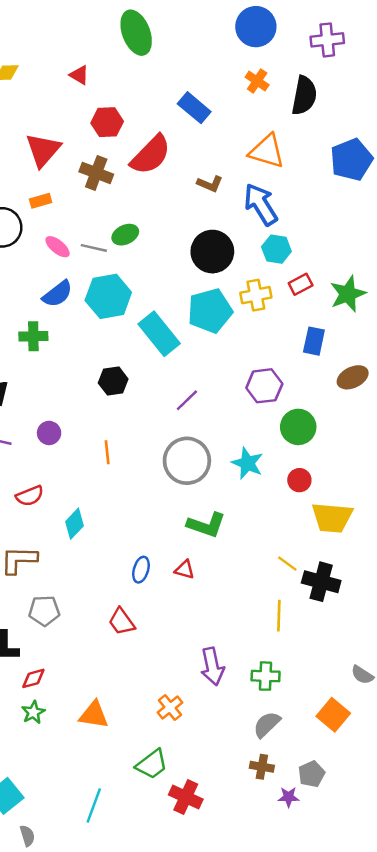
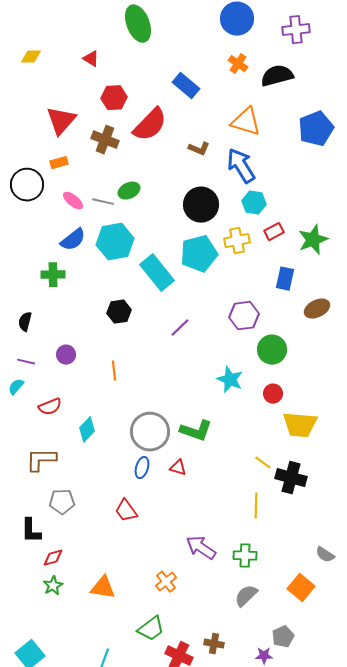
black semicircle: (304, 96) -> (277, 76), turned -116
gray circle: (187, 461) -> (150, 432), moved
purple arrow: (212, 666) -> (201, 548), turned 136
brown cross: (262, 767) -> (214, 644), moved

